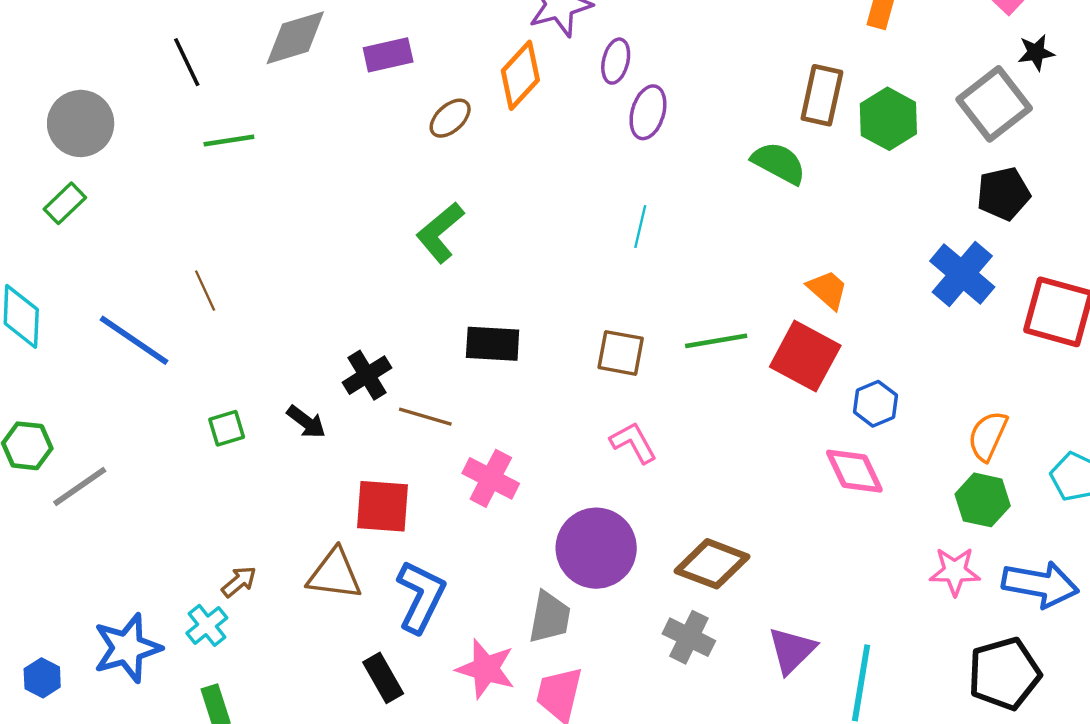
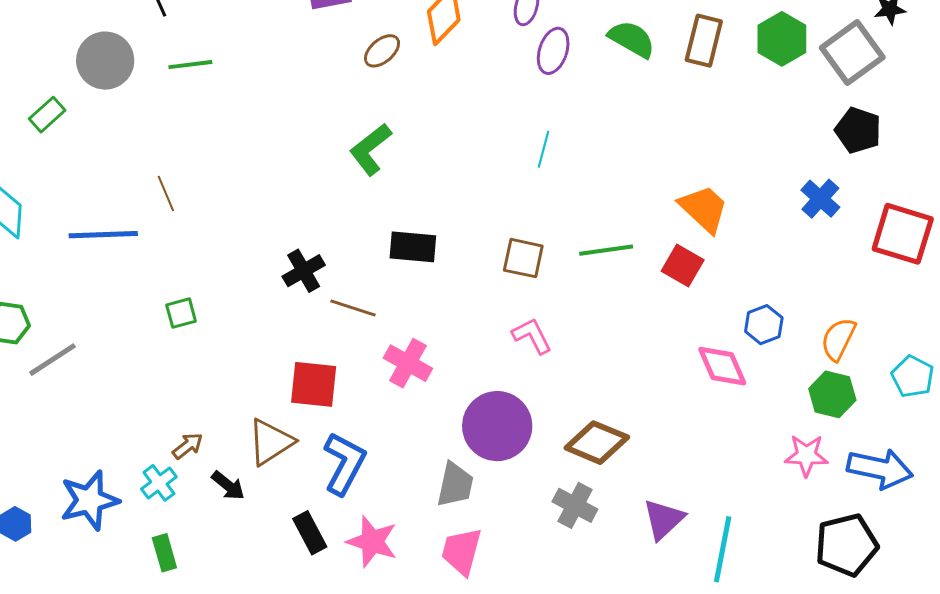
green hexagon: (888, 119) -> (782, 39), moved
gray circle: (81, 123) -> (105, 61), moved
green semicircle: (779, 163) -> (632, 39), moved
black pentagon: (1003, 194) -> (858, 130), turned 30
blue cross: (962, 274) -> (820, 199), size x0.7
orange trapezoid: (828, 290) -> (704, 209), size x1.4
blue line: (134, 340) -> (103, 235), turned -38
red square: (805, 356) -> (683, 265), size x0.7
blue hexagon: (876, 404) -> (764, 325), moved
black arrow: (306, 422) -> (228, 485), moved
brown triangle: (335, 574) -> (271, 442), turned -42
pink star: (486, 669) -> (372, 542), moved

